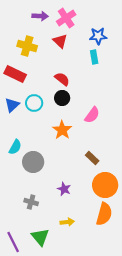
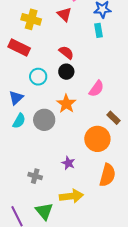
blue triangle: (12, 105) -> (16, 98), moved
brown rectangle: (92, 158) -> (114, 118), moved
gray circle: (33, 162) -> (44, 120), moved
orange circle: (105, 185) -> (97, 139), moved
orange semicircle: (104, 214) -> (107, 175), moved
yellow arrow: (67, 222) -> (71, 196), size x1.6

